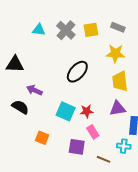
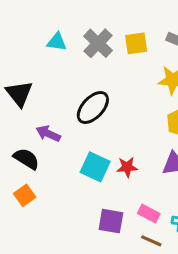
black triangle: (15, 64) -> (19, 94), turned 48
black ellipse: (77, 72) -> (93, 107), moved
pink rectangle: (93, 132) -> (149, 213), moved, turned -32
orange square: (42, 138) -> (25, 195), moved, turned 32

